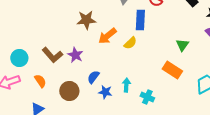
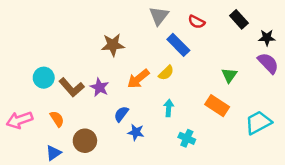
blue rectangle: (140, 20) -> (178, 45), turned -48
orange arrow: (107, 36) -> (138, 79), moved
cyan circle: (19, 58) -> (44, 78), moved
cyan arrow: (126, 85) -> (169, 108), moved
brown circle: (69, 91) -> (85, 141), moved

